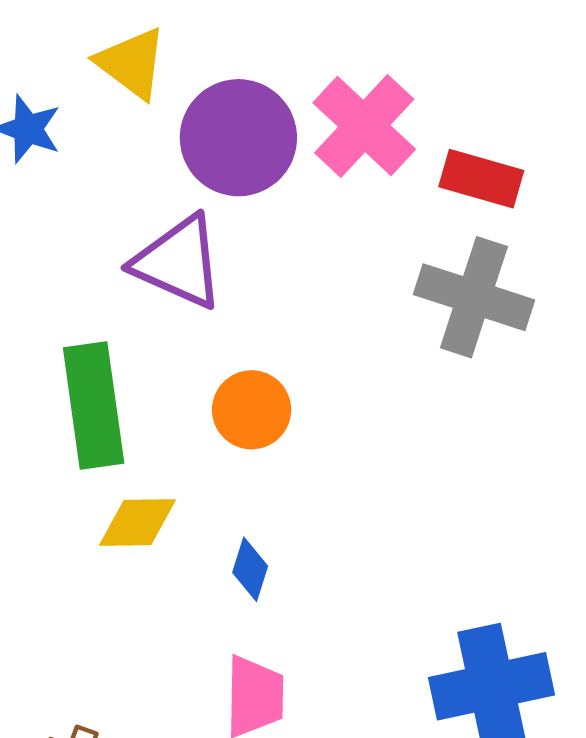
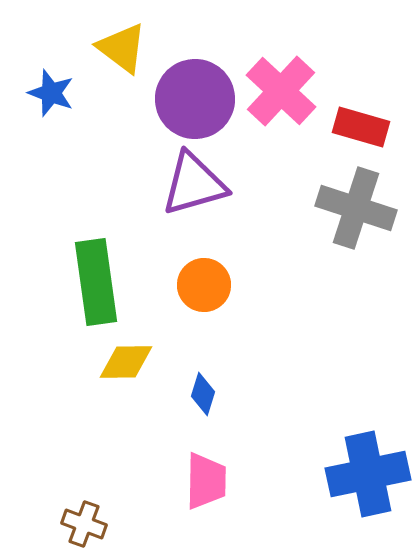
purple triangle: (178, 262) -> (194, 184), moved, turned -40

